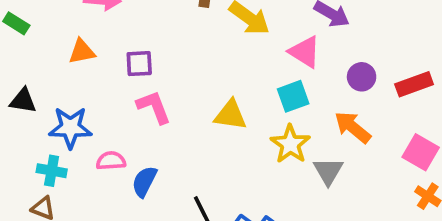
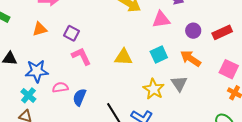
pink triangle: (305, 52) -> (161, 20), turned -36
purple square: (139, 64) -> (71, 33), turned 35
cyan square: (293, 96) -> (159, 54), moved
yellow star: (290, 144) -> (154, 89), moved
cyan cross: (52, 171) -> (28, 95), turned 35

